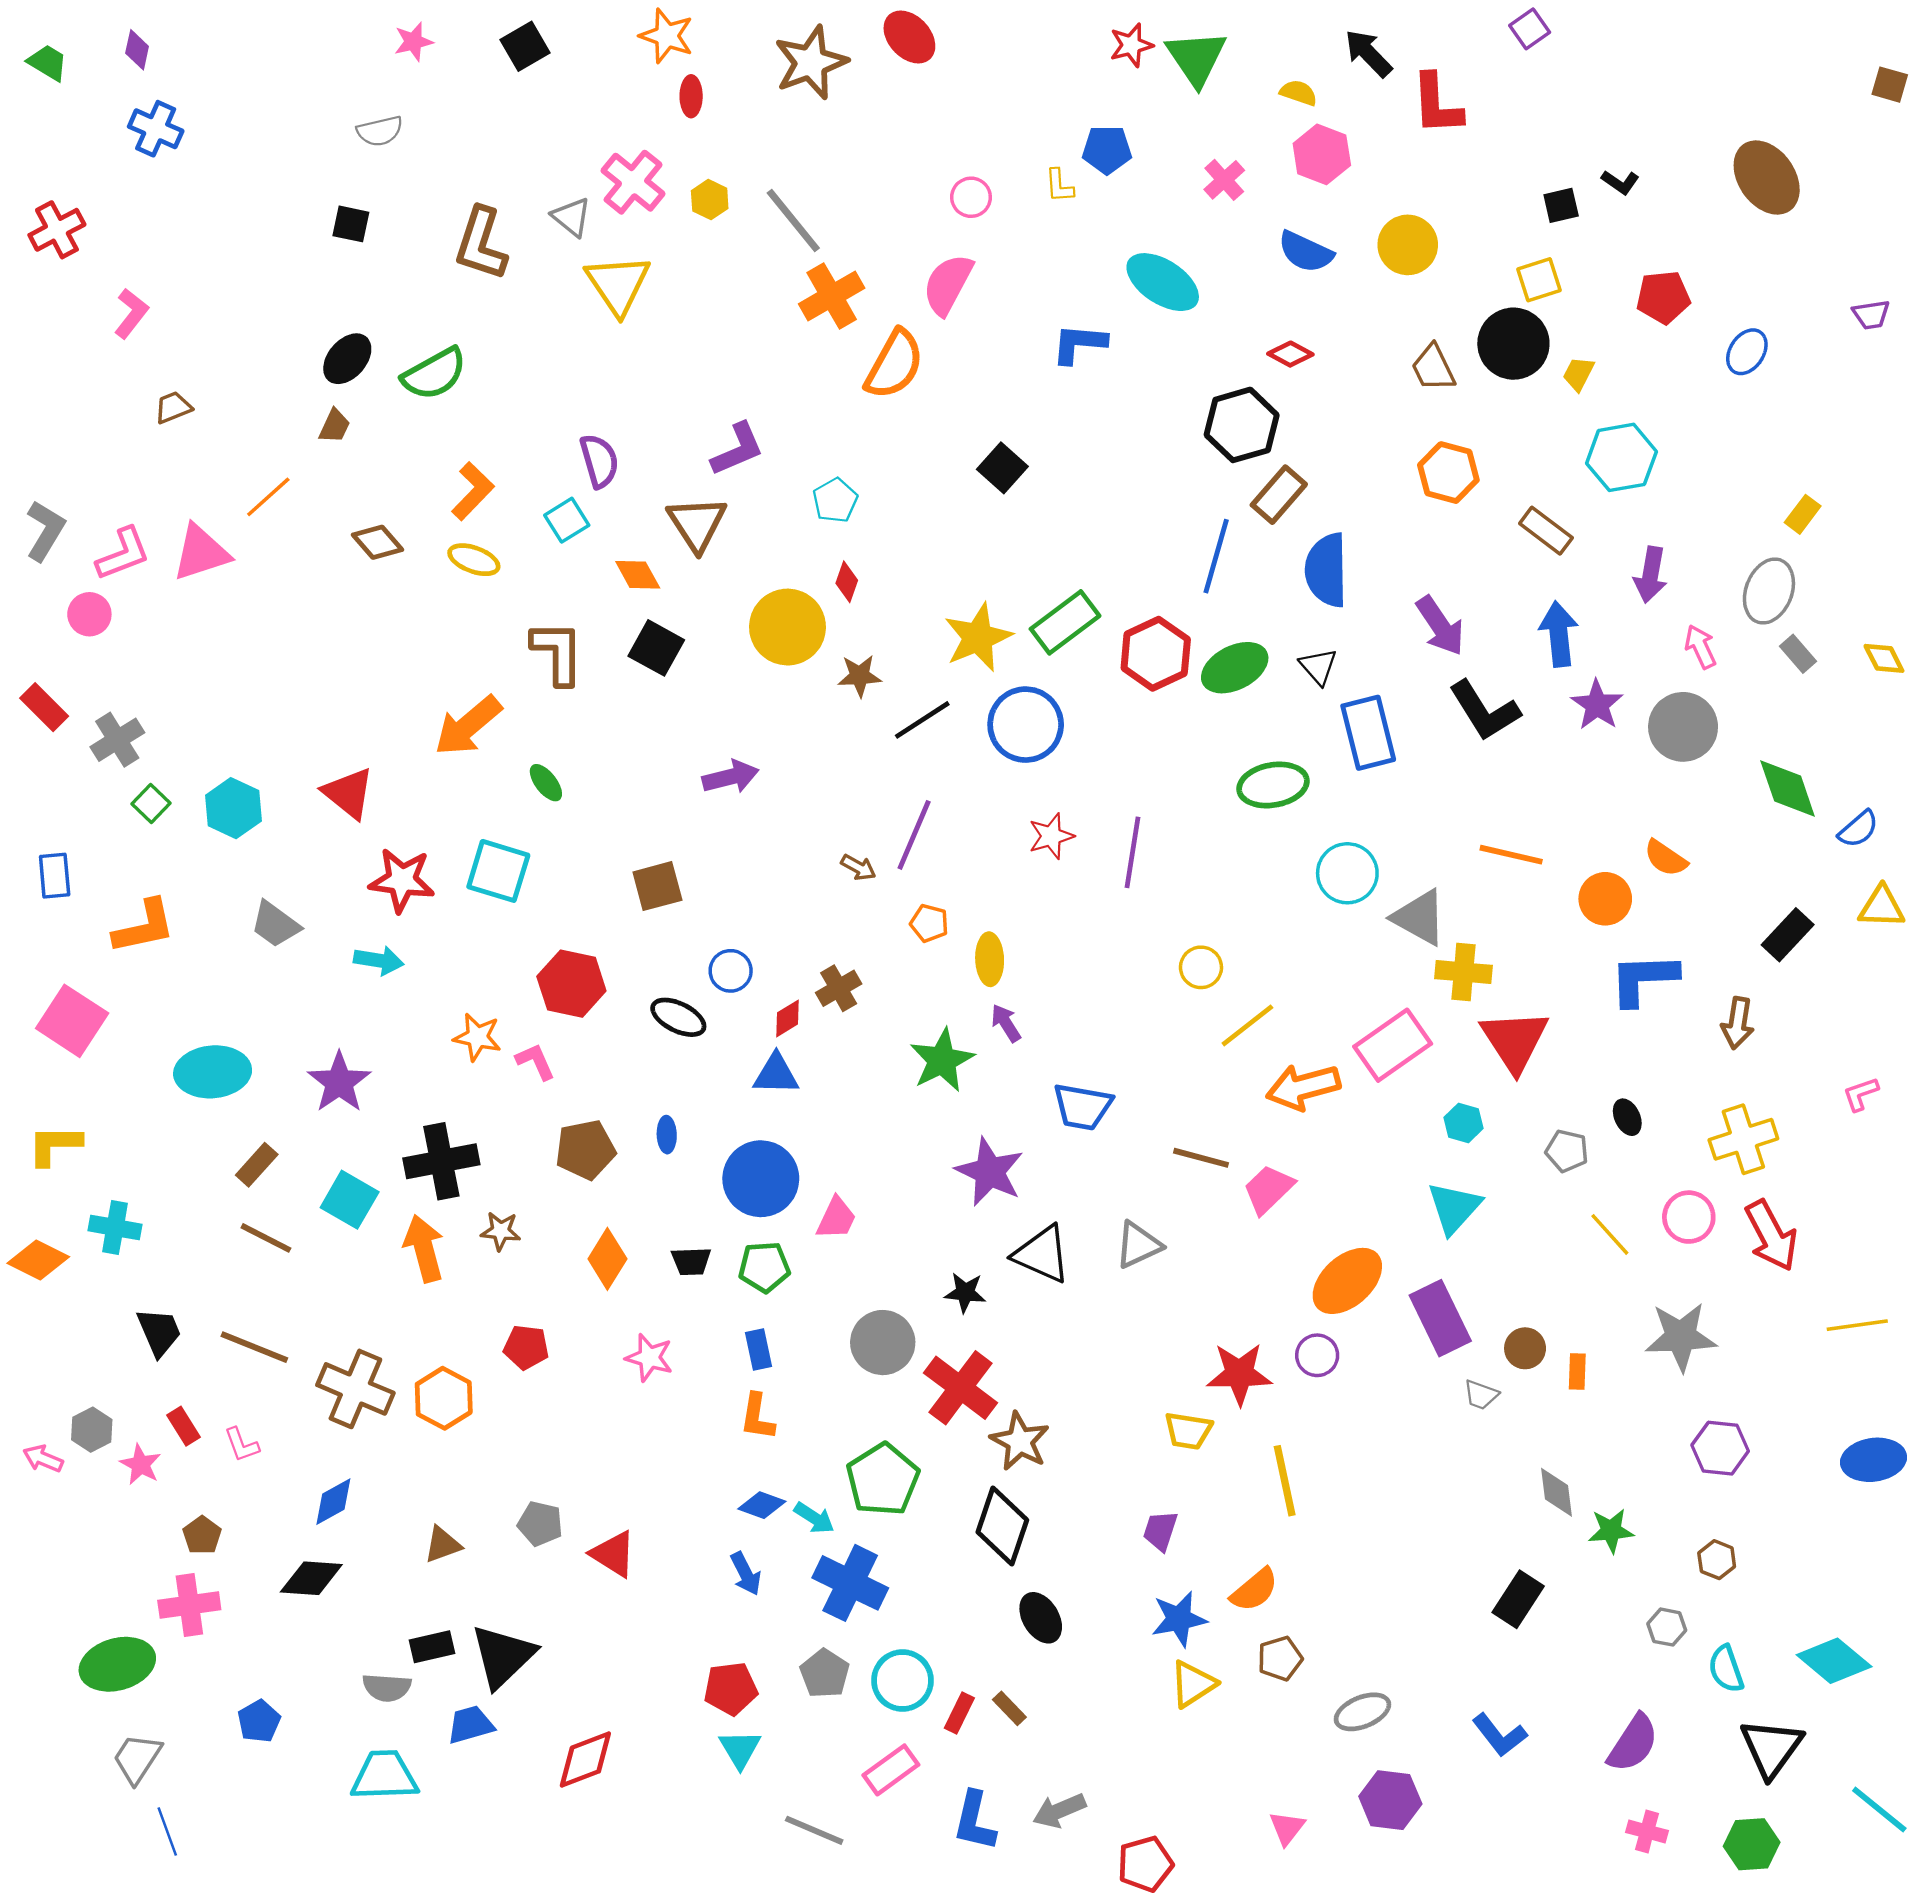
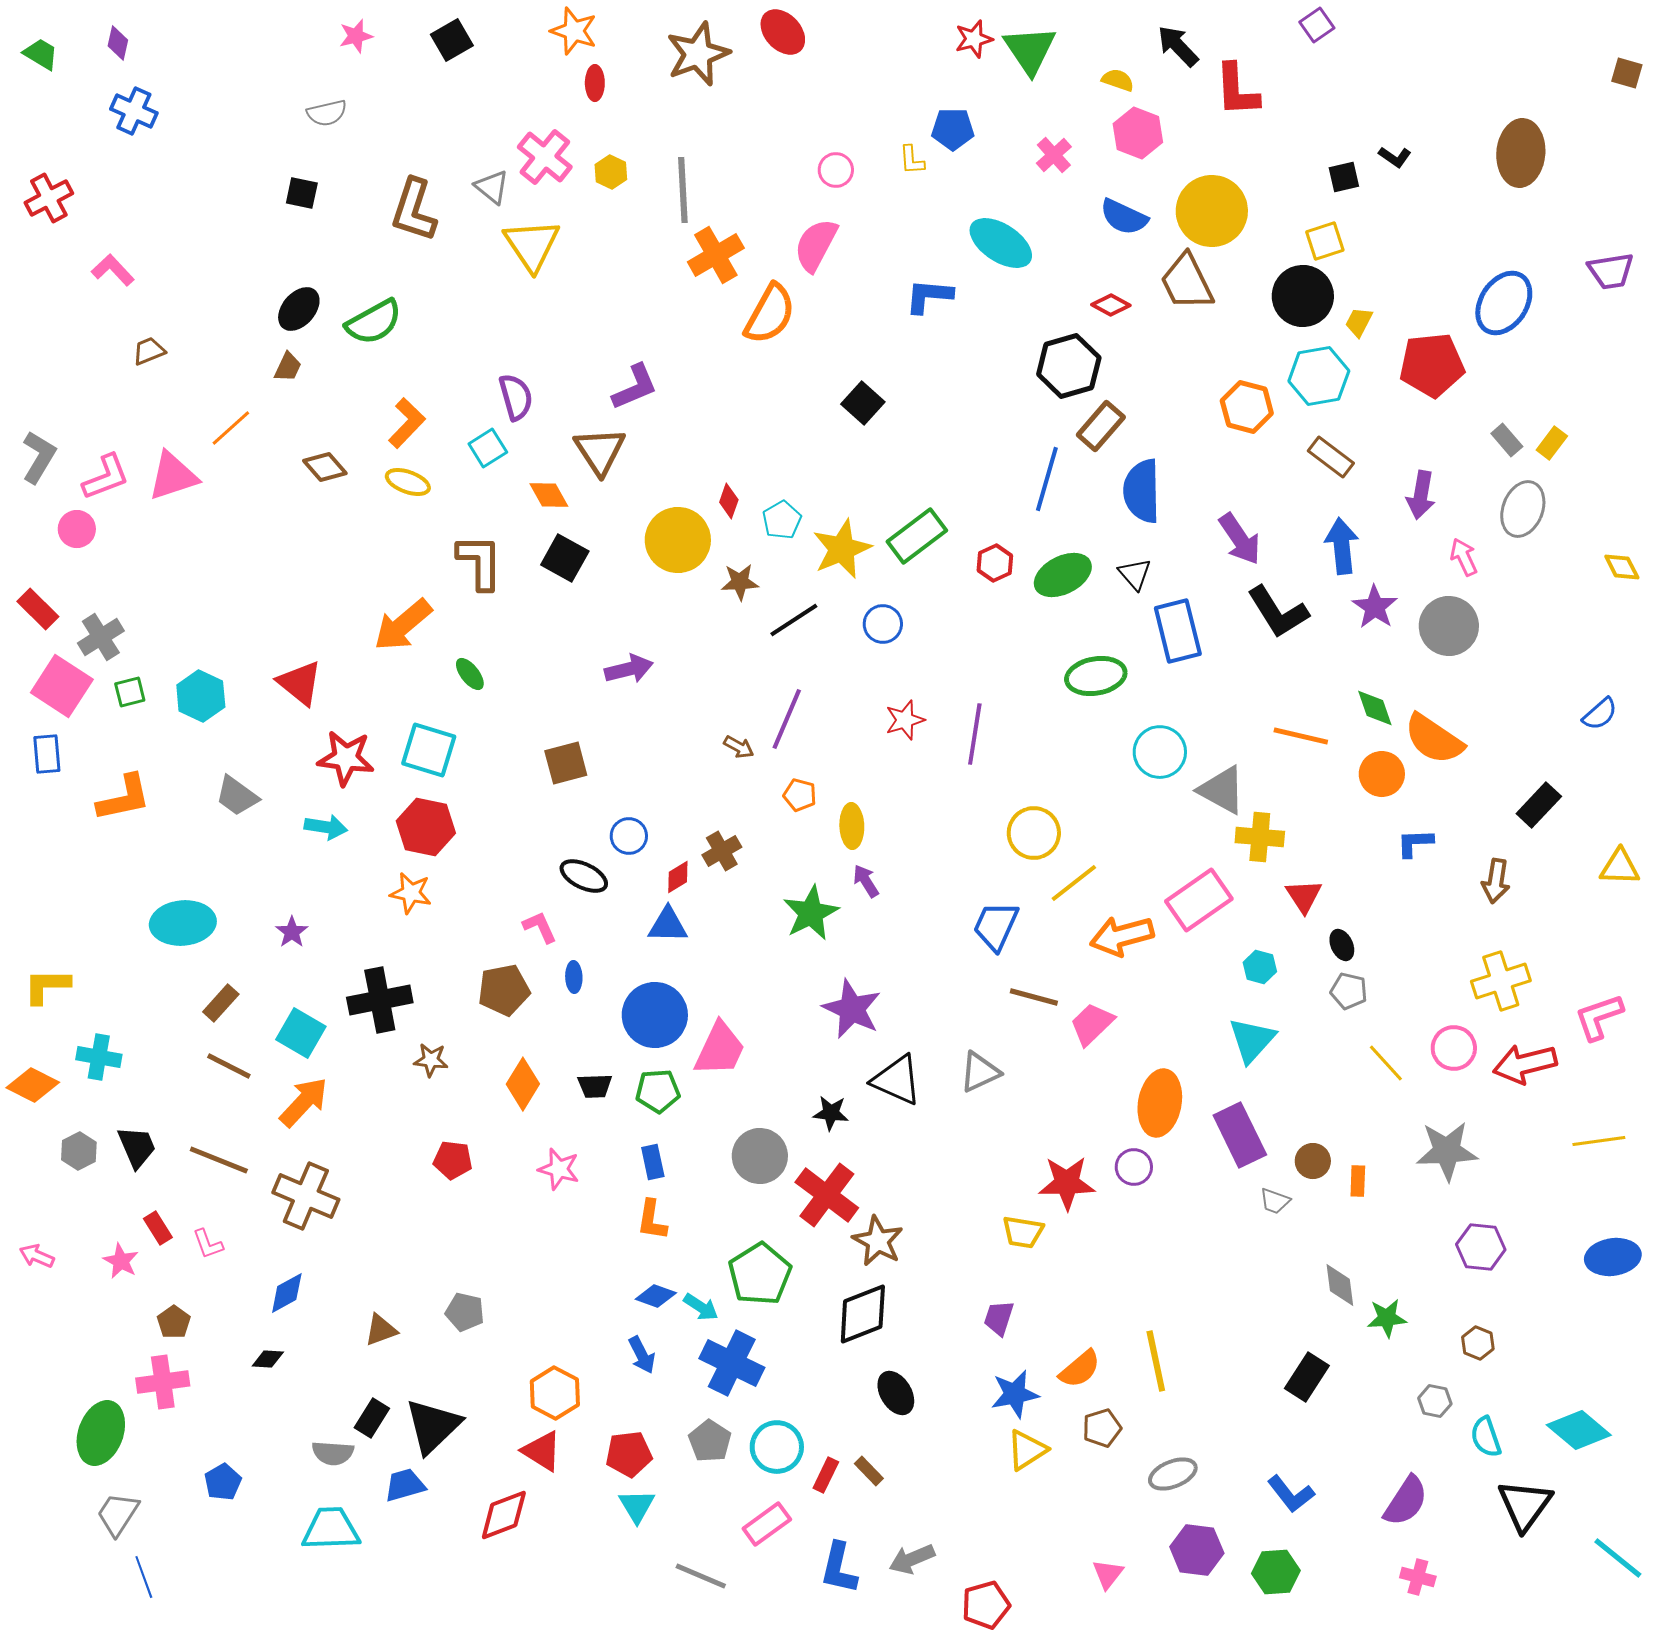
brown ellipse: (1767, 178) -> (1521, 153), turned 40
gray line: (793, 220) -> (683, 190), turned 36
yellow circle: (1408, 245) -> (1212, 211), size x1.4
red pentagon: (1663, 297) -> (1432, 365), moved, size x1.4
pink L-shape: (131, 313) -> (113, 270), turned -81
purple trapezoid: (1871, 315) -> (1611, 271), size x1.4
blue ellipse: (1747, 352) -> (1504, 303), size x1.6
brown trapezoid: (1433, 368) -> (1187, 282), moved, size x1.4
cyan hexagon: (1621, 457) -> (1319, 376), moved
cyan pentagon: (835, 500) -> (782, 520), moved
red hexagon: (1156, 654) -> (995, 563), size x0.6
gray rectangle: (1798, 654) -> (1507, 440), moved
blue circle: (1026, 725) -> (883, 624), size x0.6
green diamond: (1788, 788) -> (1375, 708), moved, size x0.7
green square: (151, 804) -> (130, 692), turned 32
orange semicircle: (1666, 858) -> (1434, 739), size x1.6
yellow triangle: (1882, 907) -> (1620, 867), moved
yellow circle: (1201, 967) -> (1034, 833), size x1.4
blue L-shape: (1644, 979) -> (1415, 843), size x0.6
red hexagon: (571, 984) -> (426, 827), moved
pink square: (72, 1021) -> (62, 686), moved
red triangle: (1515, 1041) -> (1304, 896), size x0.6
pink L-shape: (535, 1061) -> (540, 927), moved
purple star: (339, 1082) -> (292, 932), size x0.6
pink L-shape: (1861, 1094) -> (1599, 1017), moved, size x1.6
blue trapezoid: (1083, 1107) -> (996, 926), moved, turned 104
black ellipse: (1627, 1117) -> (1342, 945), moved
pink trapezoid: (836, 1218) -> (720, 1049), size x1.5
red arrow: (1771, 1236) -> (1525, 1064), turned 104
orange arrow: (424, 1248) -> (304, 1102), moved, turned 58
orange ellipse: (1347, 1281) -> (1160, 1103), turned -38
orange hexagon: (444, 1398) -> (555, 1393), moved
gray hexagon: (92, 1430) -> (79, 1151), moved
yellow line: (1285, 1481) -> (1156, 1361), moved
black diamond: (1002, 1526) -> (863, 1314), turned 50
red triangle: (613, 1554) -> (542, 1451), moved
black diamond: (311, 1578) -> (268, 1359), size x0.6
black rectangle: (432, 1647) -> (372, 1418), turned -45
green ellipse: (117, 1664) -> (101, 1433), turned -54
green hexagon: (1752, 1844) -> (1276, 1572), moved

